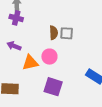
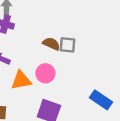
brown semicircle: (54, 33) -> (51, 44), turned -64

